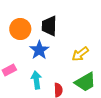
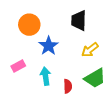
black trapezoid: (49, 26) -> (79, 21), moved

